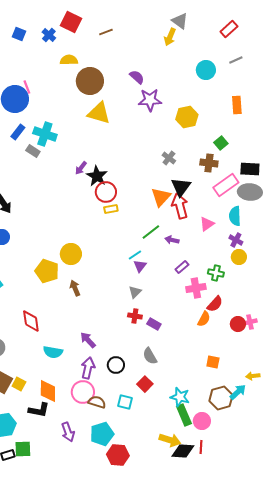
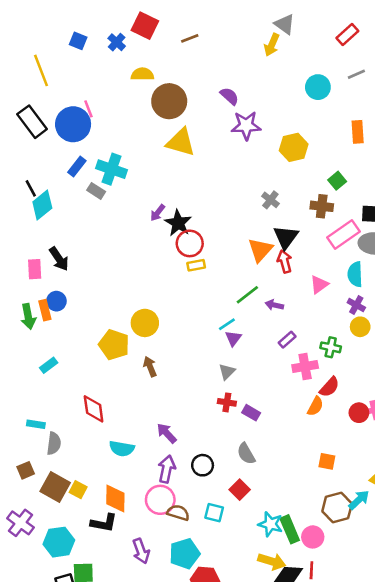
red arrow: (180, 206) -> (285, 261), size x0.7
cyan star: (180, 397) -> (270, 524), moved

